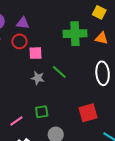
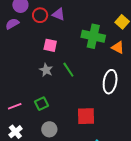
purple triangle: (23, 23) -> (58, 14), moved
red circle: (19, 41) -> (40, 15), moved
green square: (42, 112) -> (41, 104), turned -32

